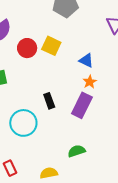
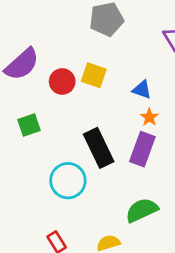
black rectangle: (49, 101) -> (99, 148), size x1.8
green semicircle: (76, 151) -> (142, 210), size x1.4

